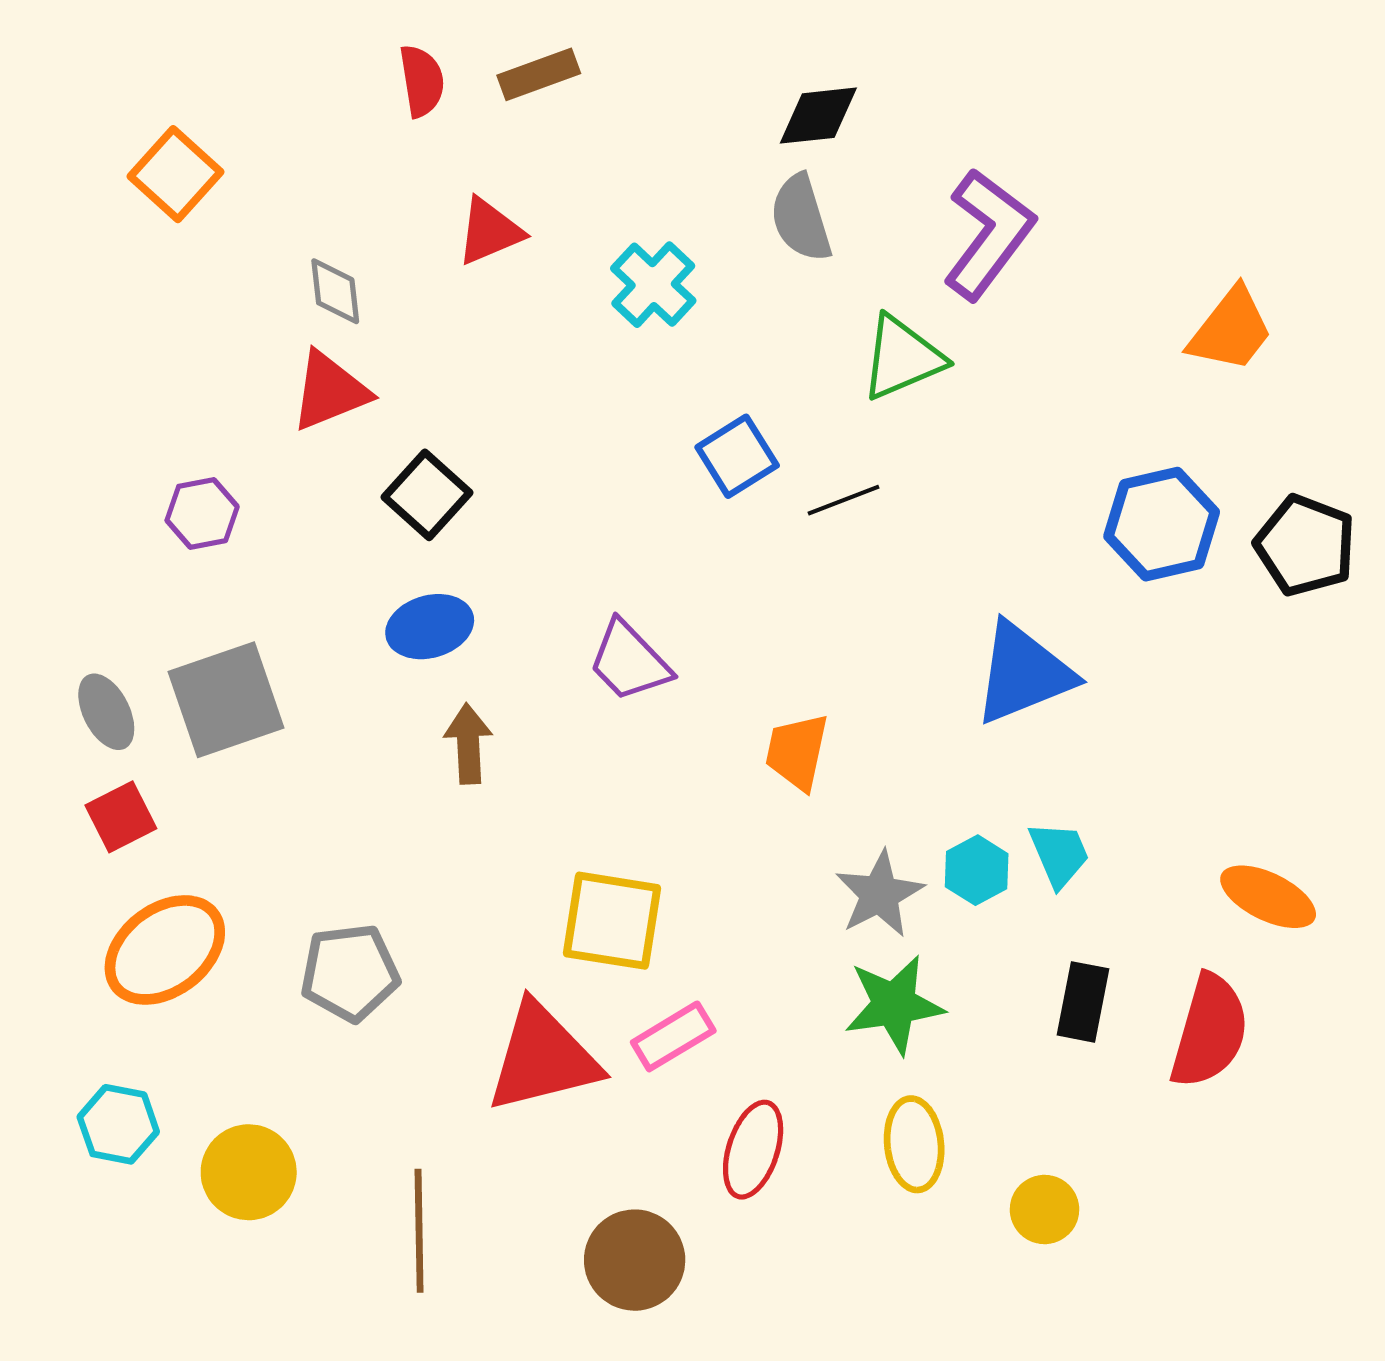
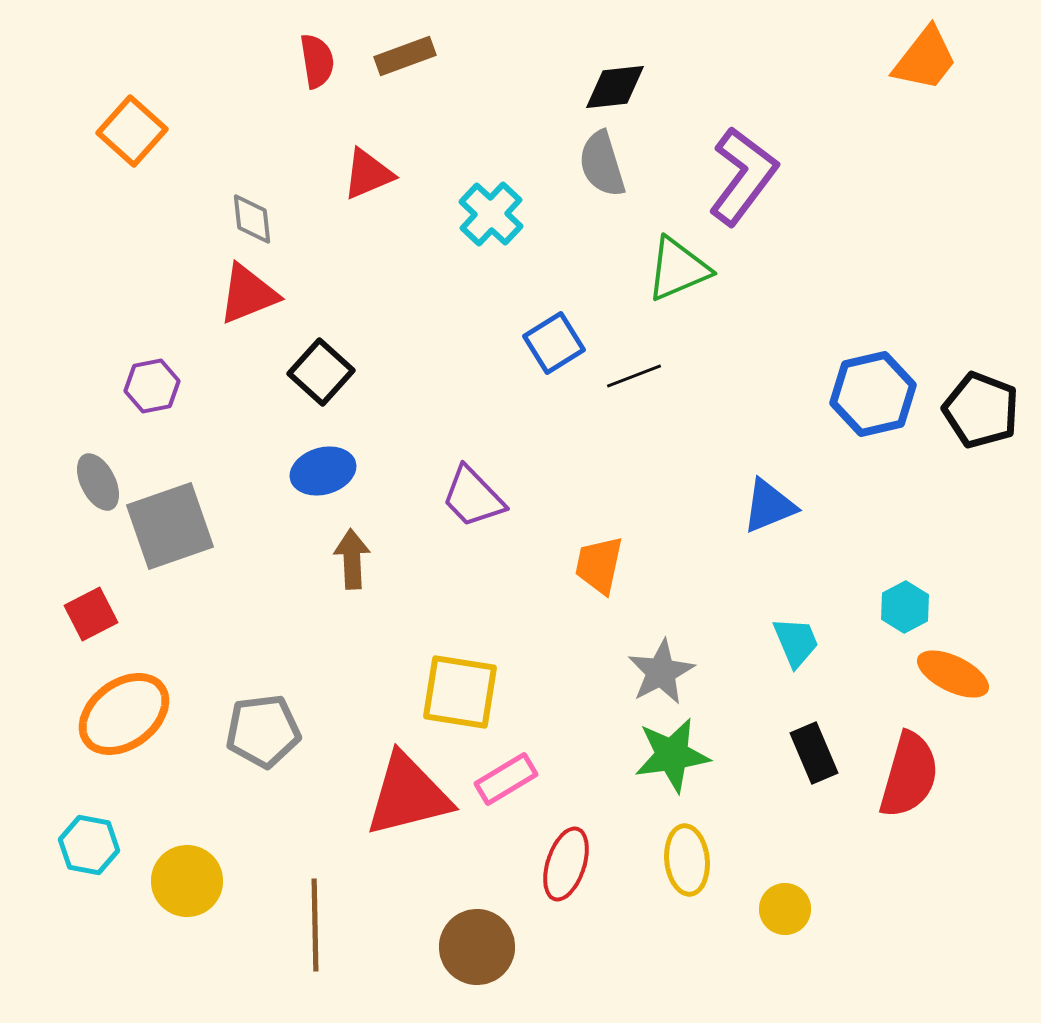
orange trapezoid: (1231, 330) -> (925, 59), moved
blue triangle: (1023, 673) -> (769, 506), size x0.7
gray ellipse: (106, 712) -> (98, 482), moved
cyan hexagon: (977, 870) -> (905, 607), moved
black rectangle: (1083, 1002) -> (814, 753), turned -34

